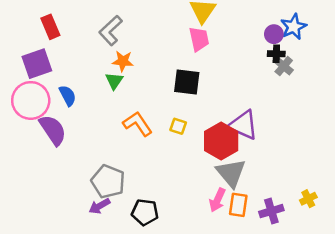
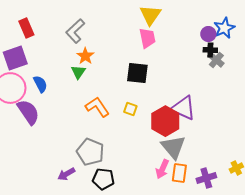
orange star: (123, 61) -> (85, 56), turned 30
gray pentagon: (108, 182) -> (90, 152), moved

